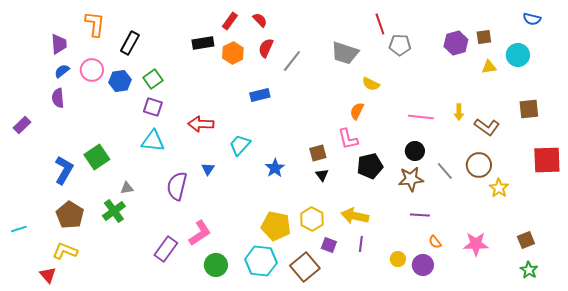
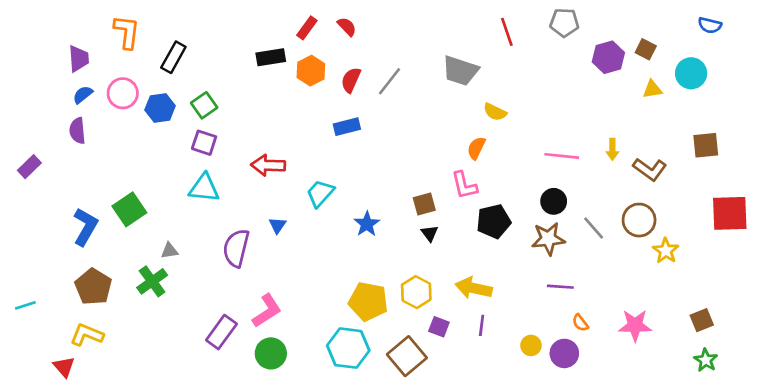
brown square: (484, 37) -> (646, 49), turned 35
gray pentagon: (400, 45) -> (564, 23), moved
red semicircle: (266, 48) -> (351, 80), moved
green circle: (216, 265) -> (271, 353), moved

